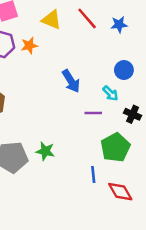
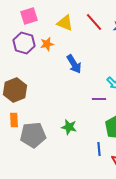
blue arrow: (71, 81) -> (74, 64), moved
green star: (45, 151) -> (69, 127), moved

